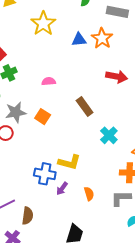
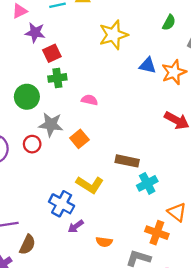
pink semicircle: (49, 81) -> (89, 100), moved
brown rectangle: (85, 106) -> (127, 161), moved, turned -60
yellow L-shape: (69, 162) -> (90, 185), moved
orange semicircle: (89, 194) -> (104, 242), turned 96

